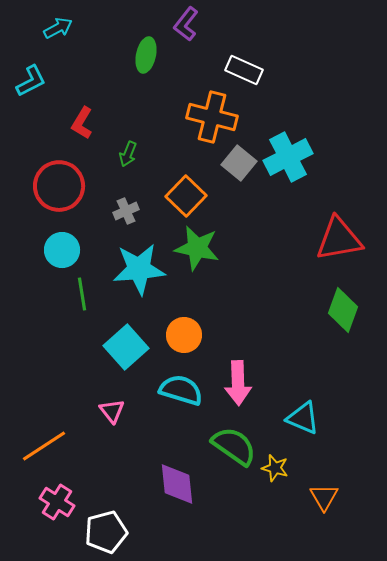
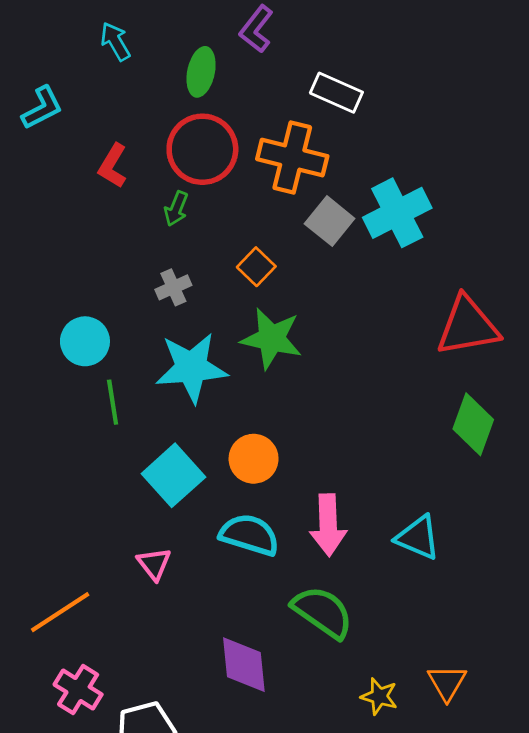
cyan arrow: (58, 28) -> (115, 41), moved, turned -92
red circle: (59, 186) -> (202, 149), moved
orange square: (186, 196) -> (256, 267), size x0.7
cyan triangle: (303, 418) -> (418, 537), moved
yellow star: (275, 468) -> (379, 696), moved

